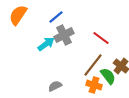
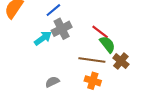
brown line: (93, 65) -> (92, 60), turned 60
green semicircle: (108, 76) -> (107, 44), moved

